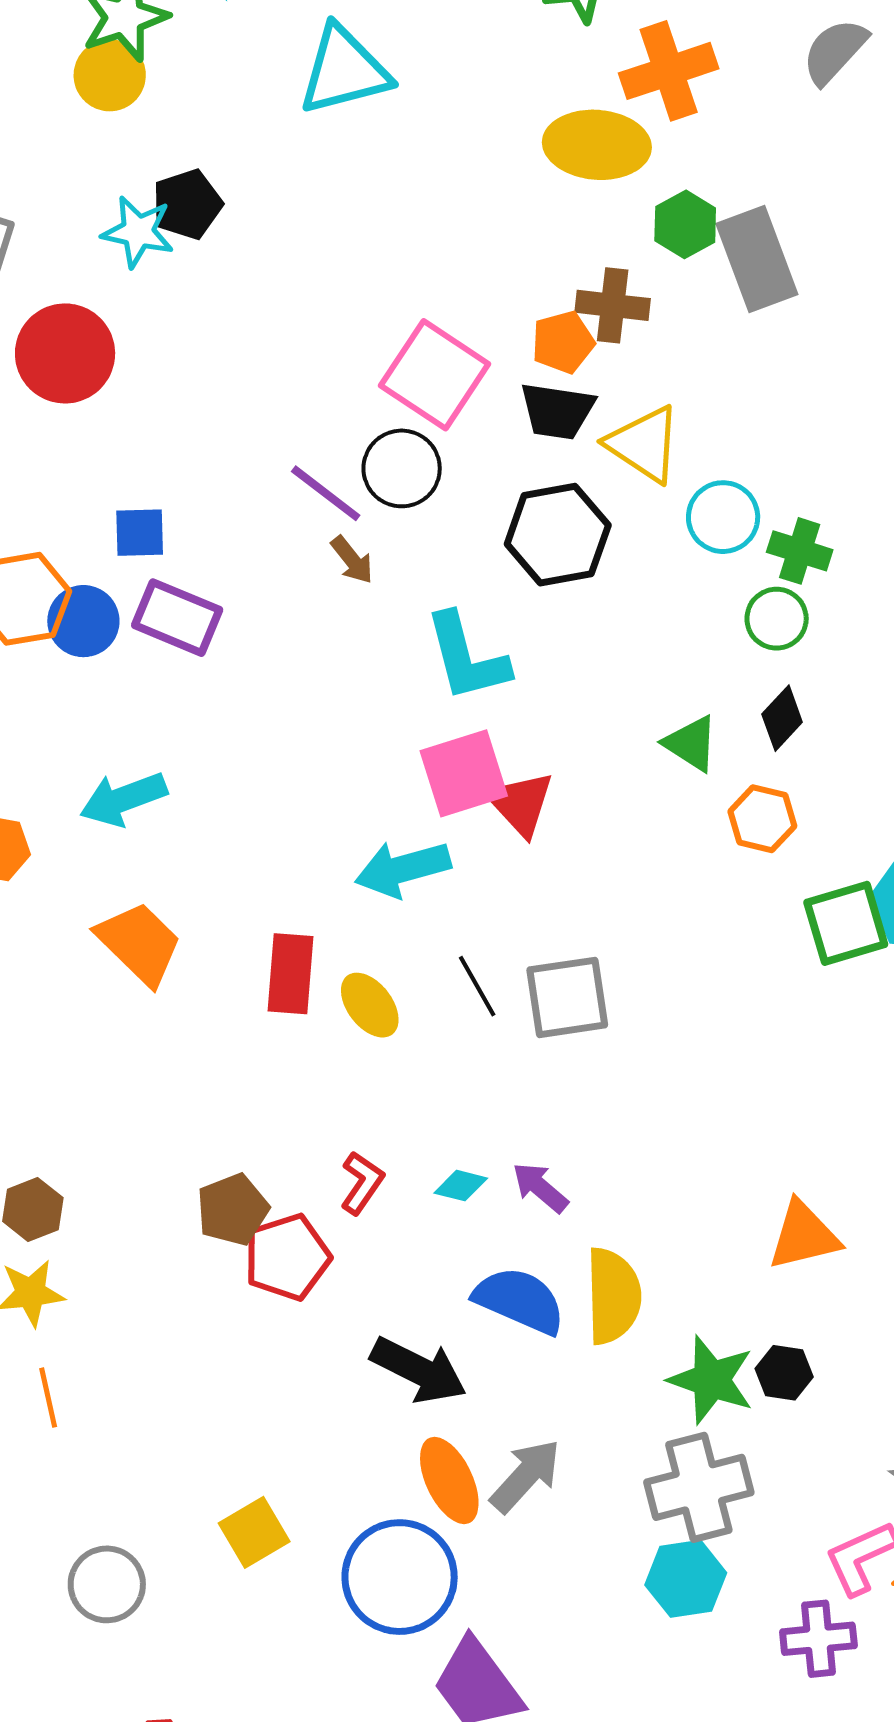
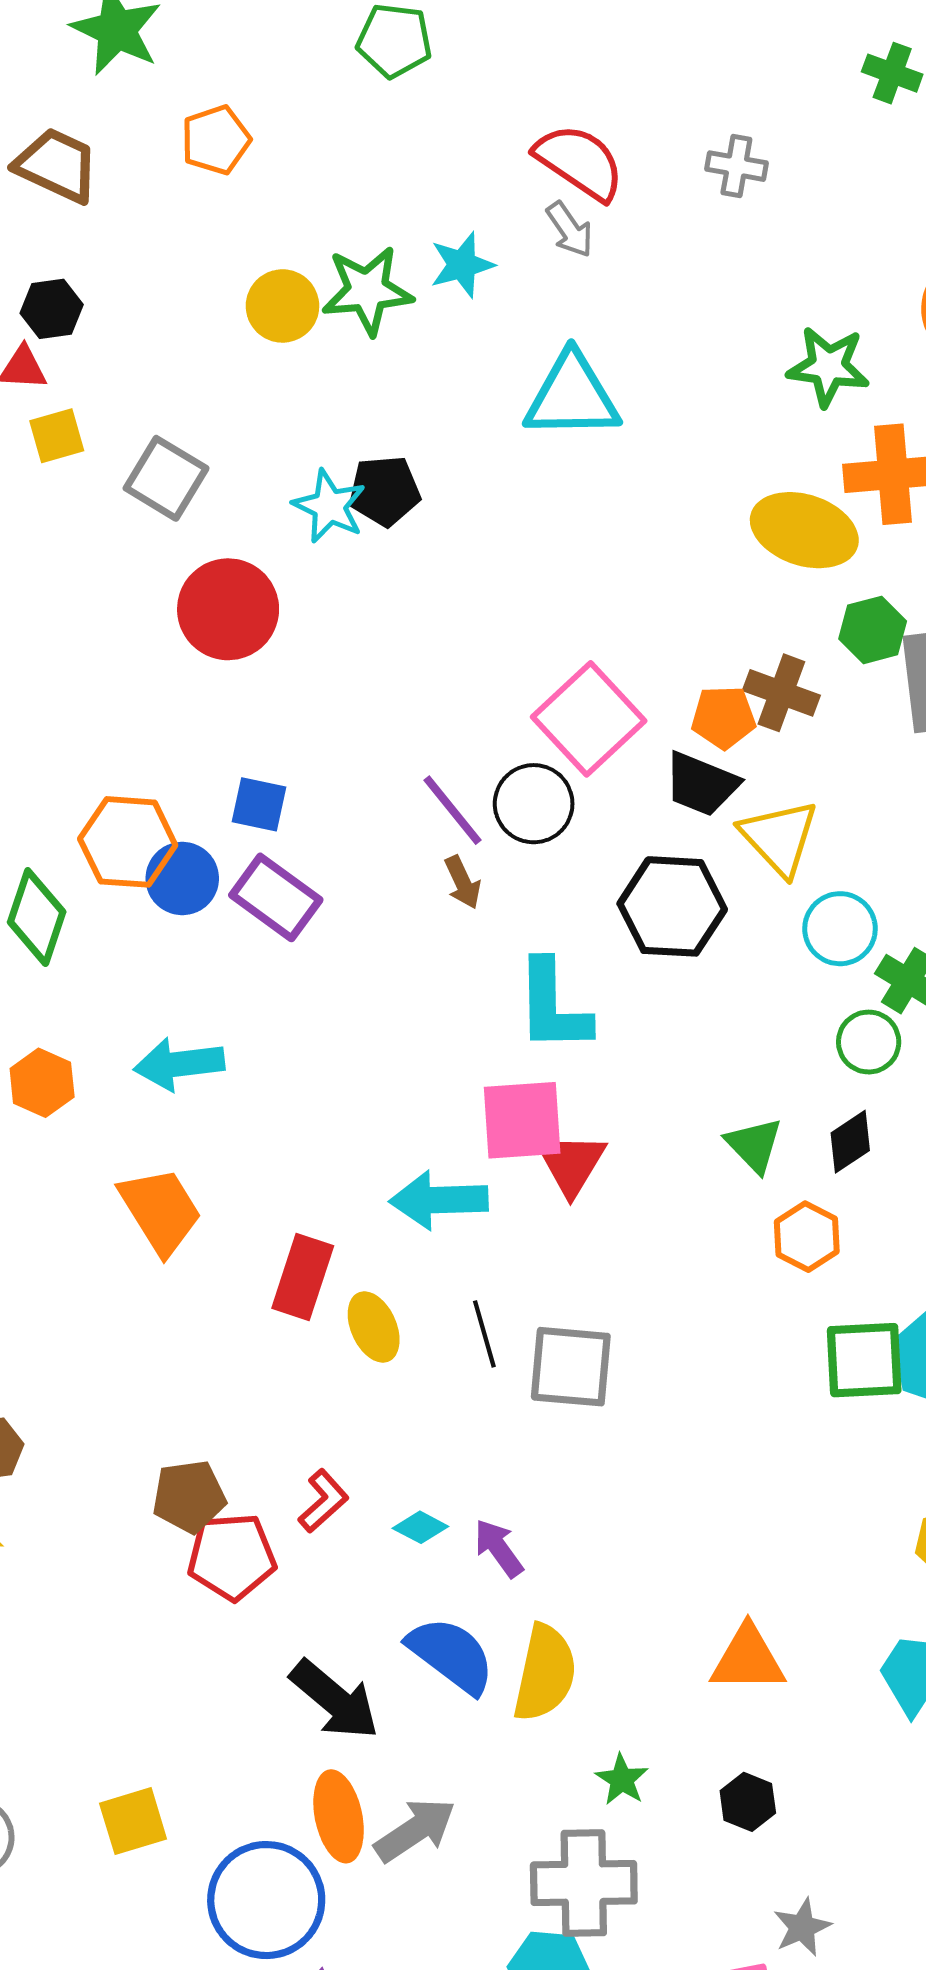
yellow circle: (110, 75) -> (282, 306), moved
black hexagon: (784, 1373) -> (748, 1802), moved
green star: (711, 1380) -> (622, 1780), size x0.6

